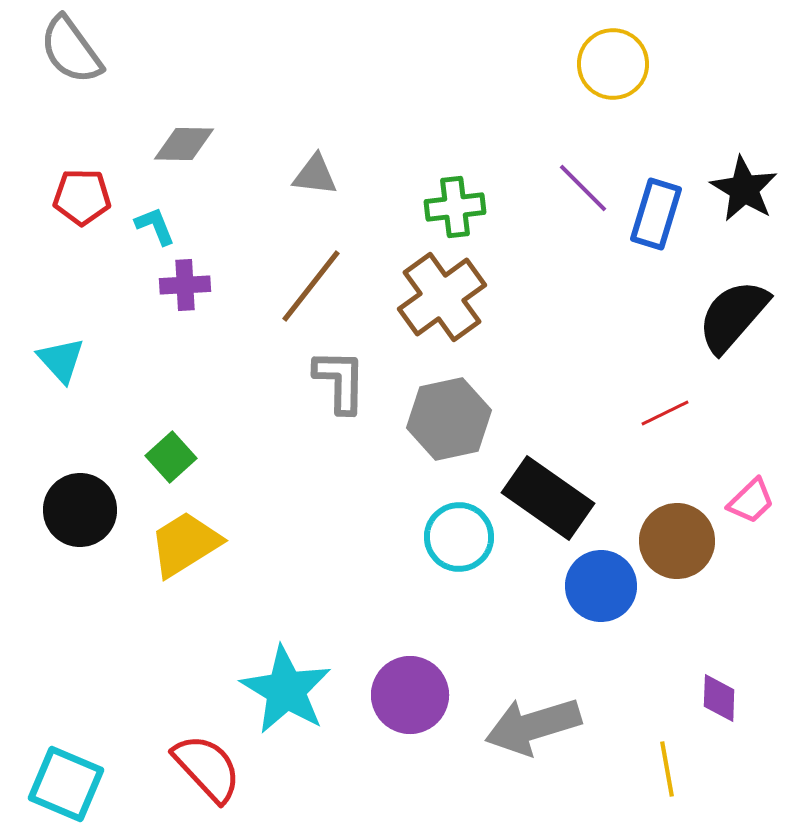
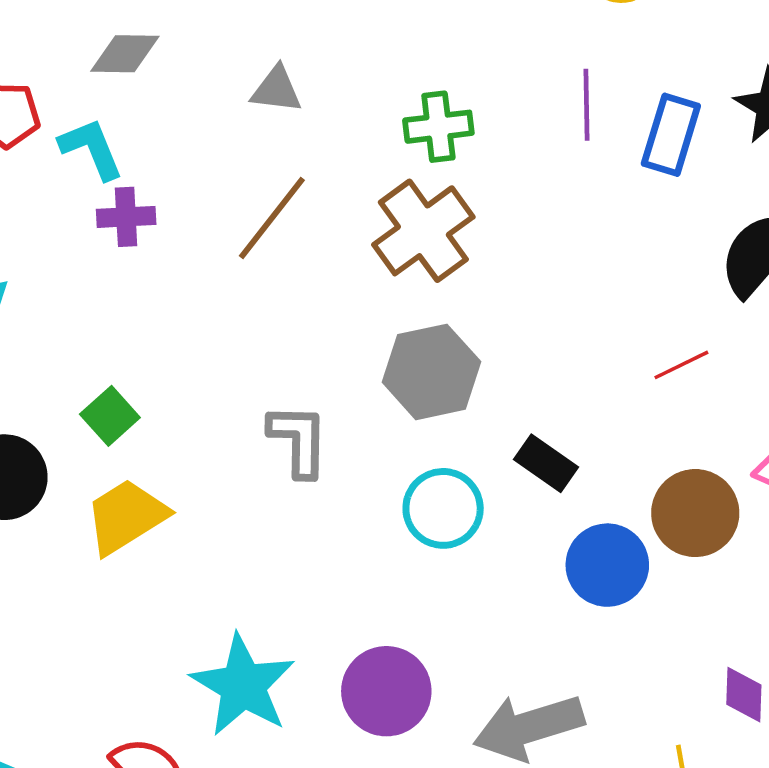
purple line: (583, 188) -> (586, 105), turned 44
cyan L-shape: (155, 226) -> (91, 149), size x1.4
gray L-shape: (340, 381) -> (298, 440), moved
black rectangle: (548, 498) -> (546, 463), size x0.6

